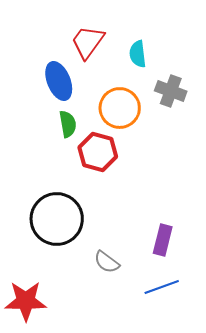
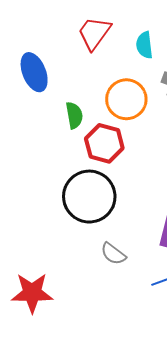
blue ellipse: (59, 81) -> (34, 72), moved
black circle: (57, 219) -> (89, 197), moved

